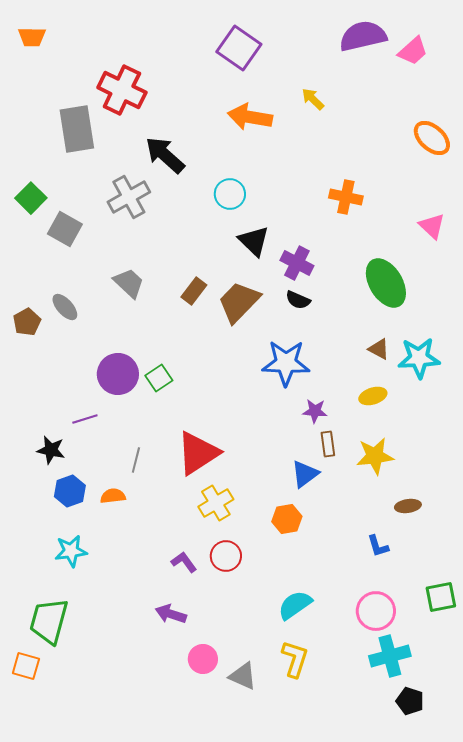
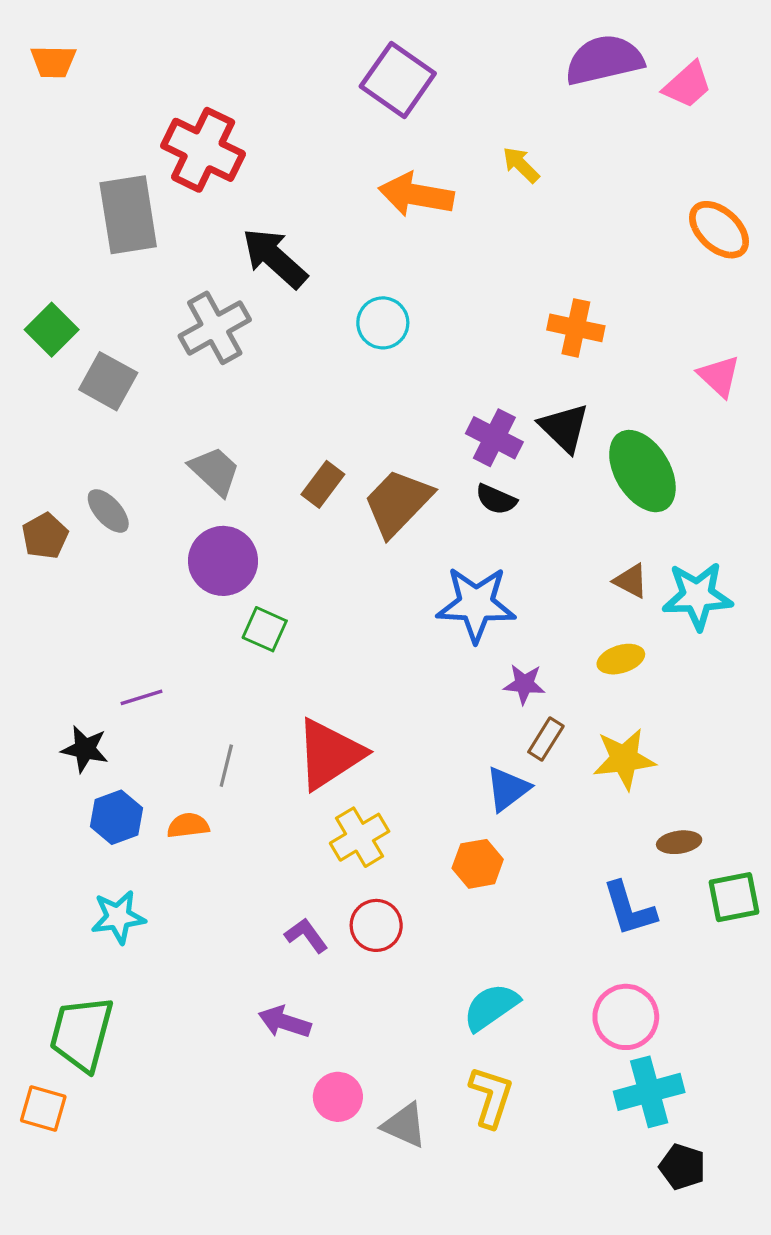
black triangle: (254, 241) -> (564, 428), moved
purple circle: (118, 374) -> (223, 561), moved
green square: (159, 378) -> (265, 629), turned -32
brown rectangle: (328, 444) -> (546, 739), turned 40
blue L-shape: (378, 546) -> (629, 909), size x1.5
green square: (441, 597) -> (734, 897), moved

